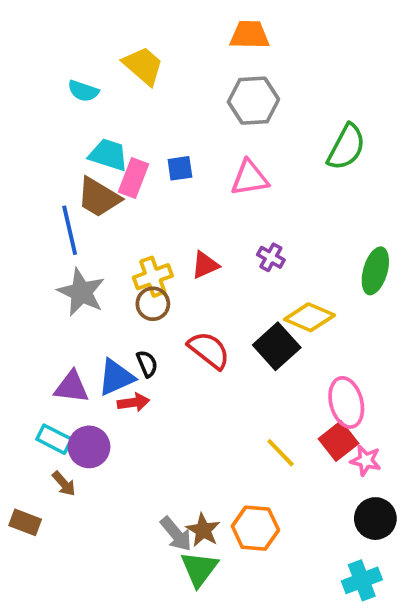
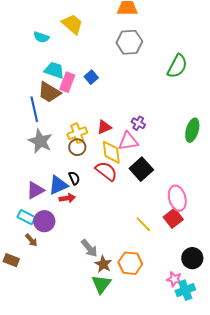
blue square: (180, 168) -> (91, 77), turned -32
pink triangle: (250, 178) -> (128, 141), moved
yellow diamond: (310, 317) -> (111, 152), moved, turned 60
purple triangle: (72, 387) -> (35, 190), turned -36
pink star: (366, 460) -> (174, 279), moved
gray arrow: (176, 534) -> (89, 248), moved

